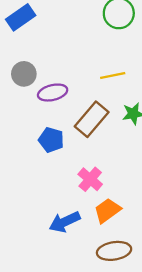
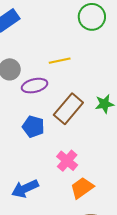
yellow line: (113, 76) -> (60, 61), moved
blue arrow: (65, 222) -> (25, 189), moved

